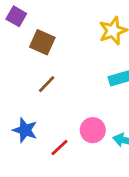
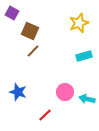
brown line: (47, 84) -> (33, 51), moved
red line: (60, 147) -> (45, 115), moved

